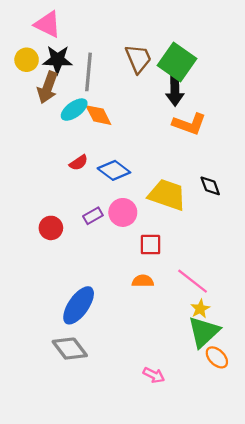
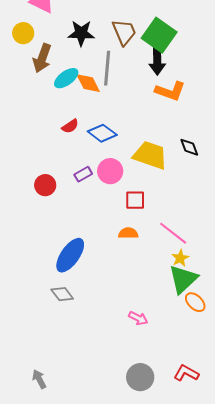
black star: (58, 60) -> (81, 33), moved
gray line: (89, 72) -> (107, 68), moved
gray diamond: (70, 349) -> (62, 294), size x0.7

